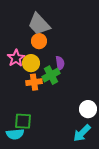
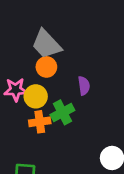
pink star: (16, 58) -> (16, 90), turned 30
purple semicircle: (60, 63) -> (84, 86), moved

